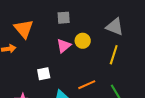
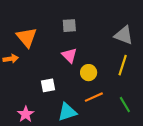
yellow circle: (83, 41) -> (89, 73), moved
pink triangle: (64, 46) -> (69, 55), turned -35

